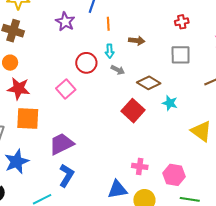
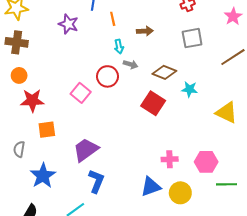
red circle: (86, 63) -> (107, 76), moved
orange square: (28, 119) -> (47, 130), size x0.7

